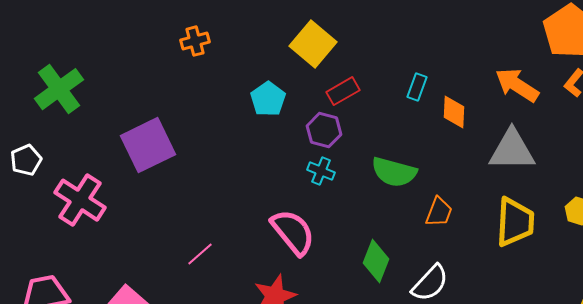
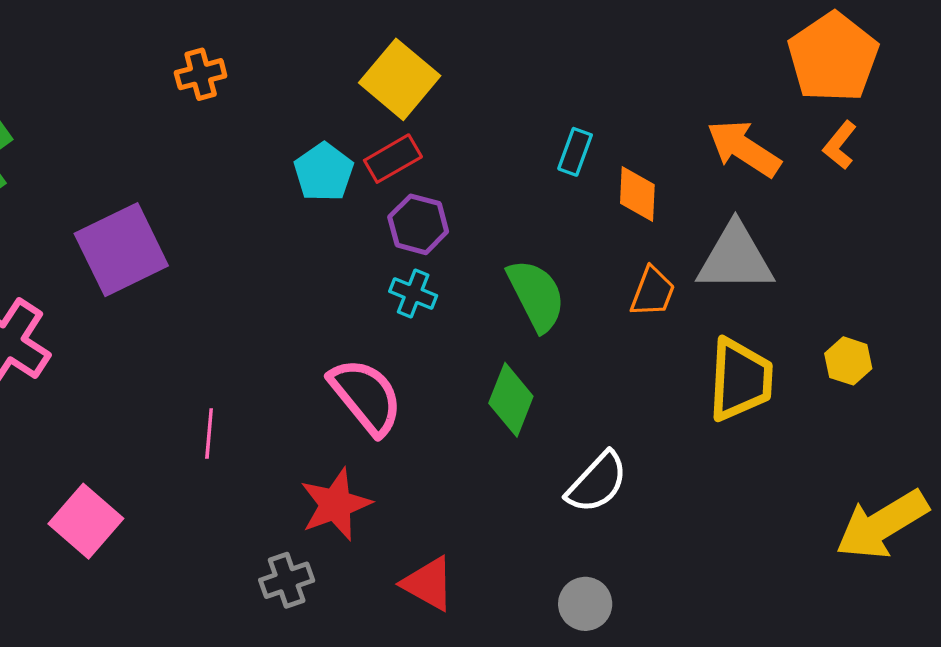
red rectangle: (343, 91) -> (393, 159), moved
green semicircle: (394, 172) -> (536, 295), turned -132
orange trapezoid: (439, 212) -> (653, 292), moved
pink line: (200, 254) -> (209, 433), turned -44
green diamond: (376, 261) -> (511, 400), moved

